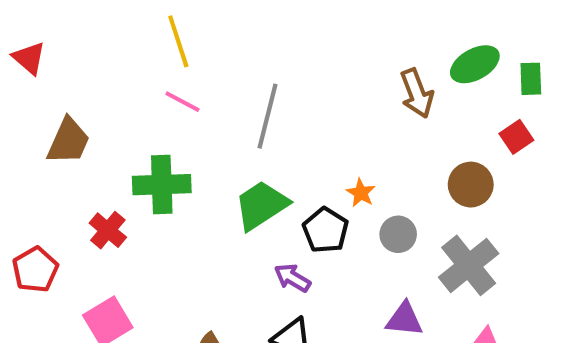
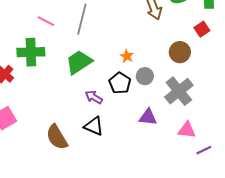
pink line: (182, 102) -> (46, 21), moved
black pentagon: (326, 230) -> (120, 83), moved

